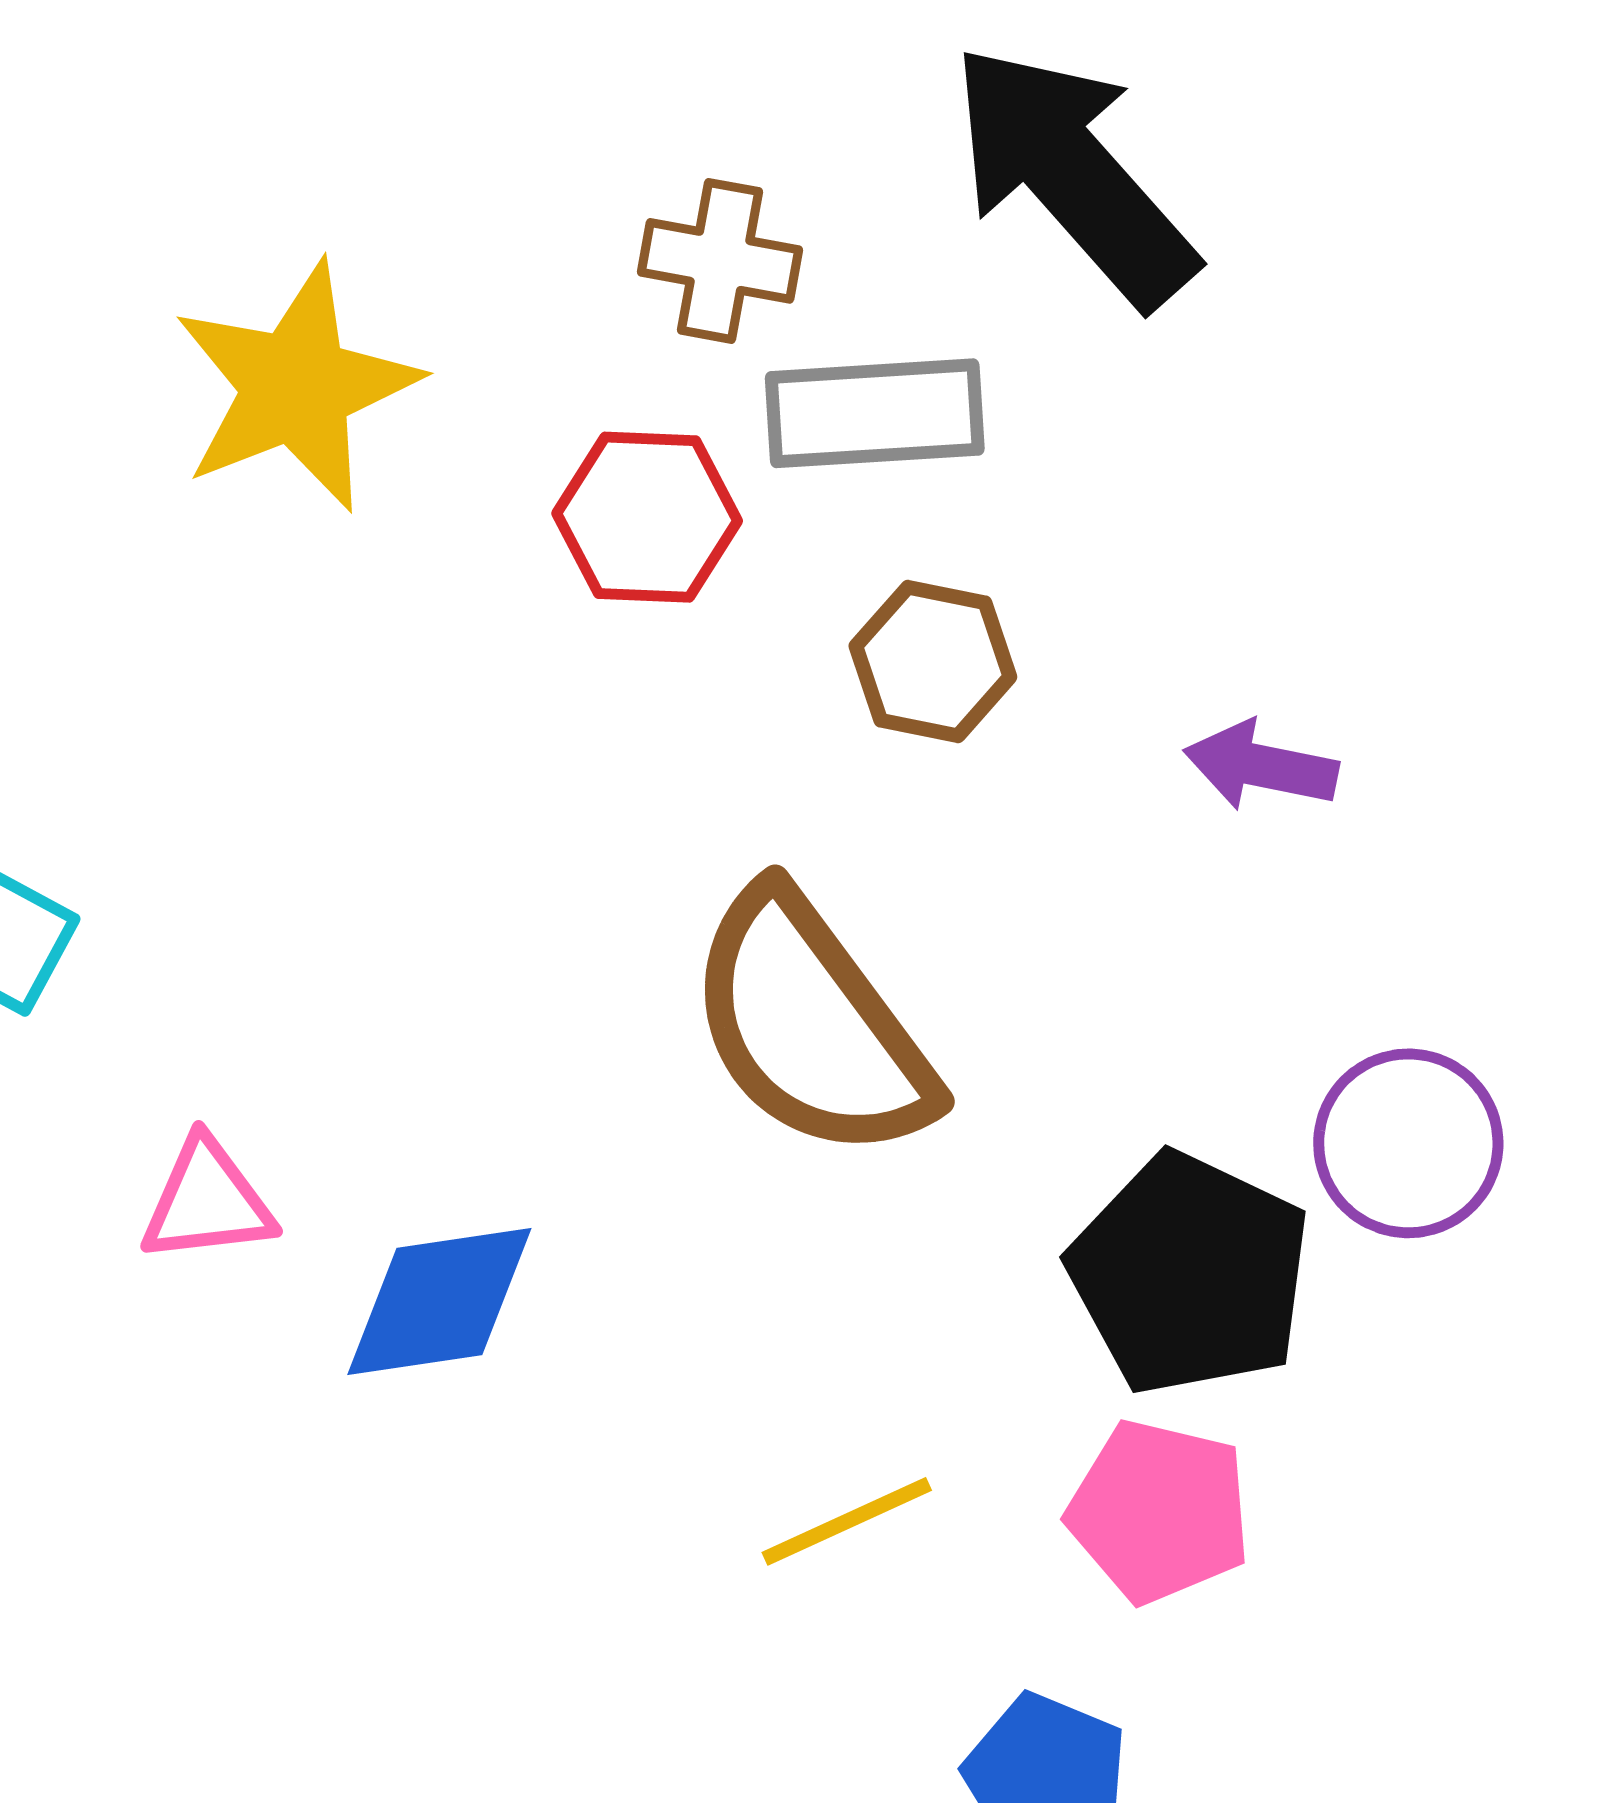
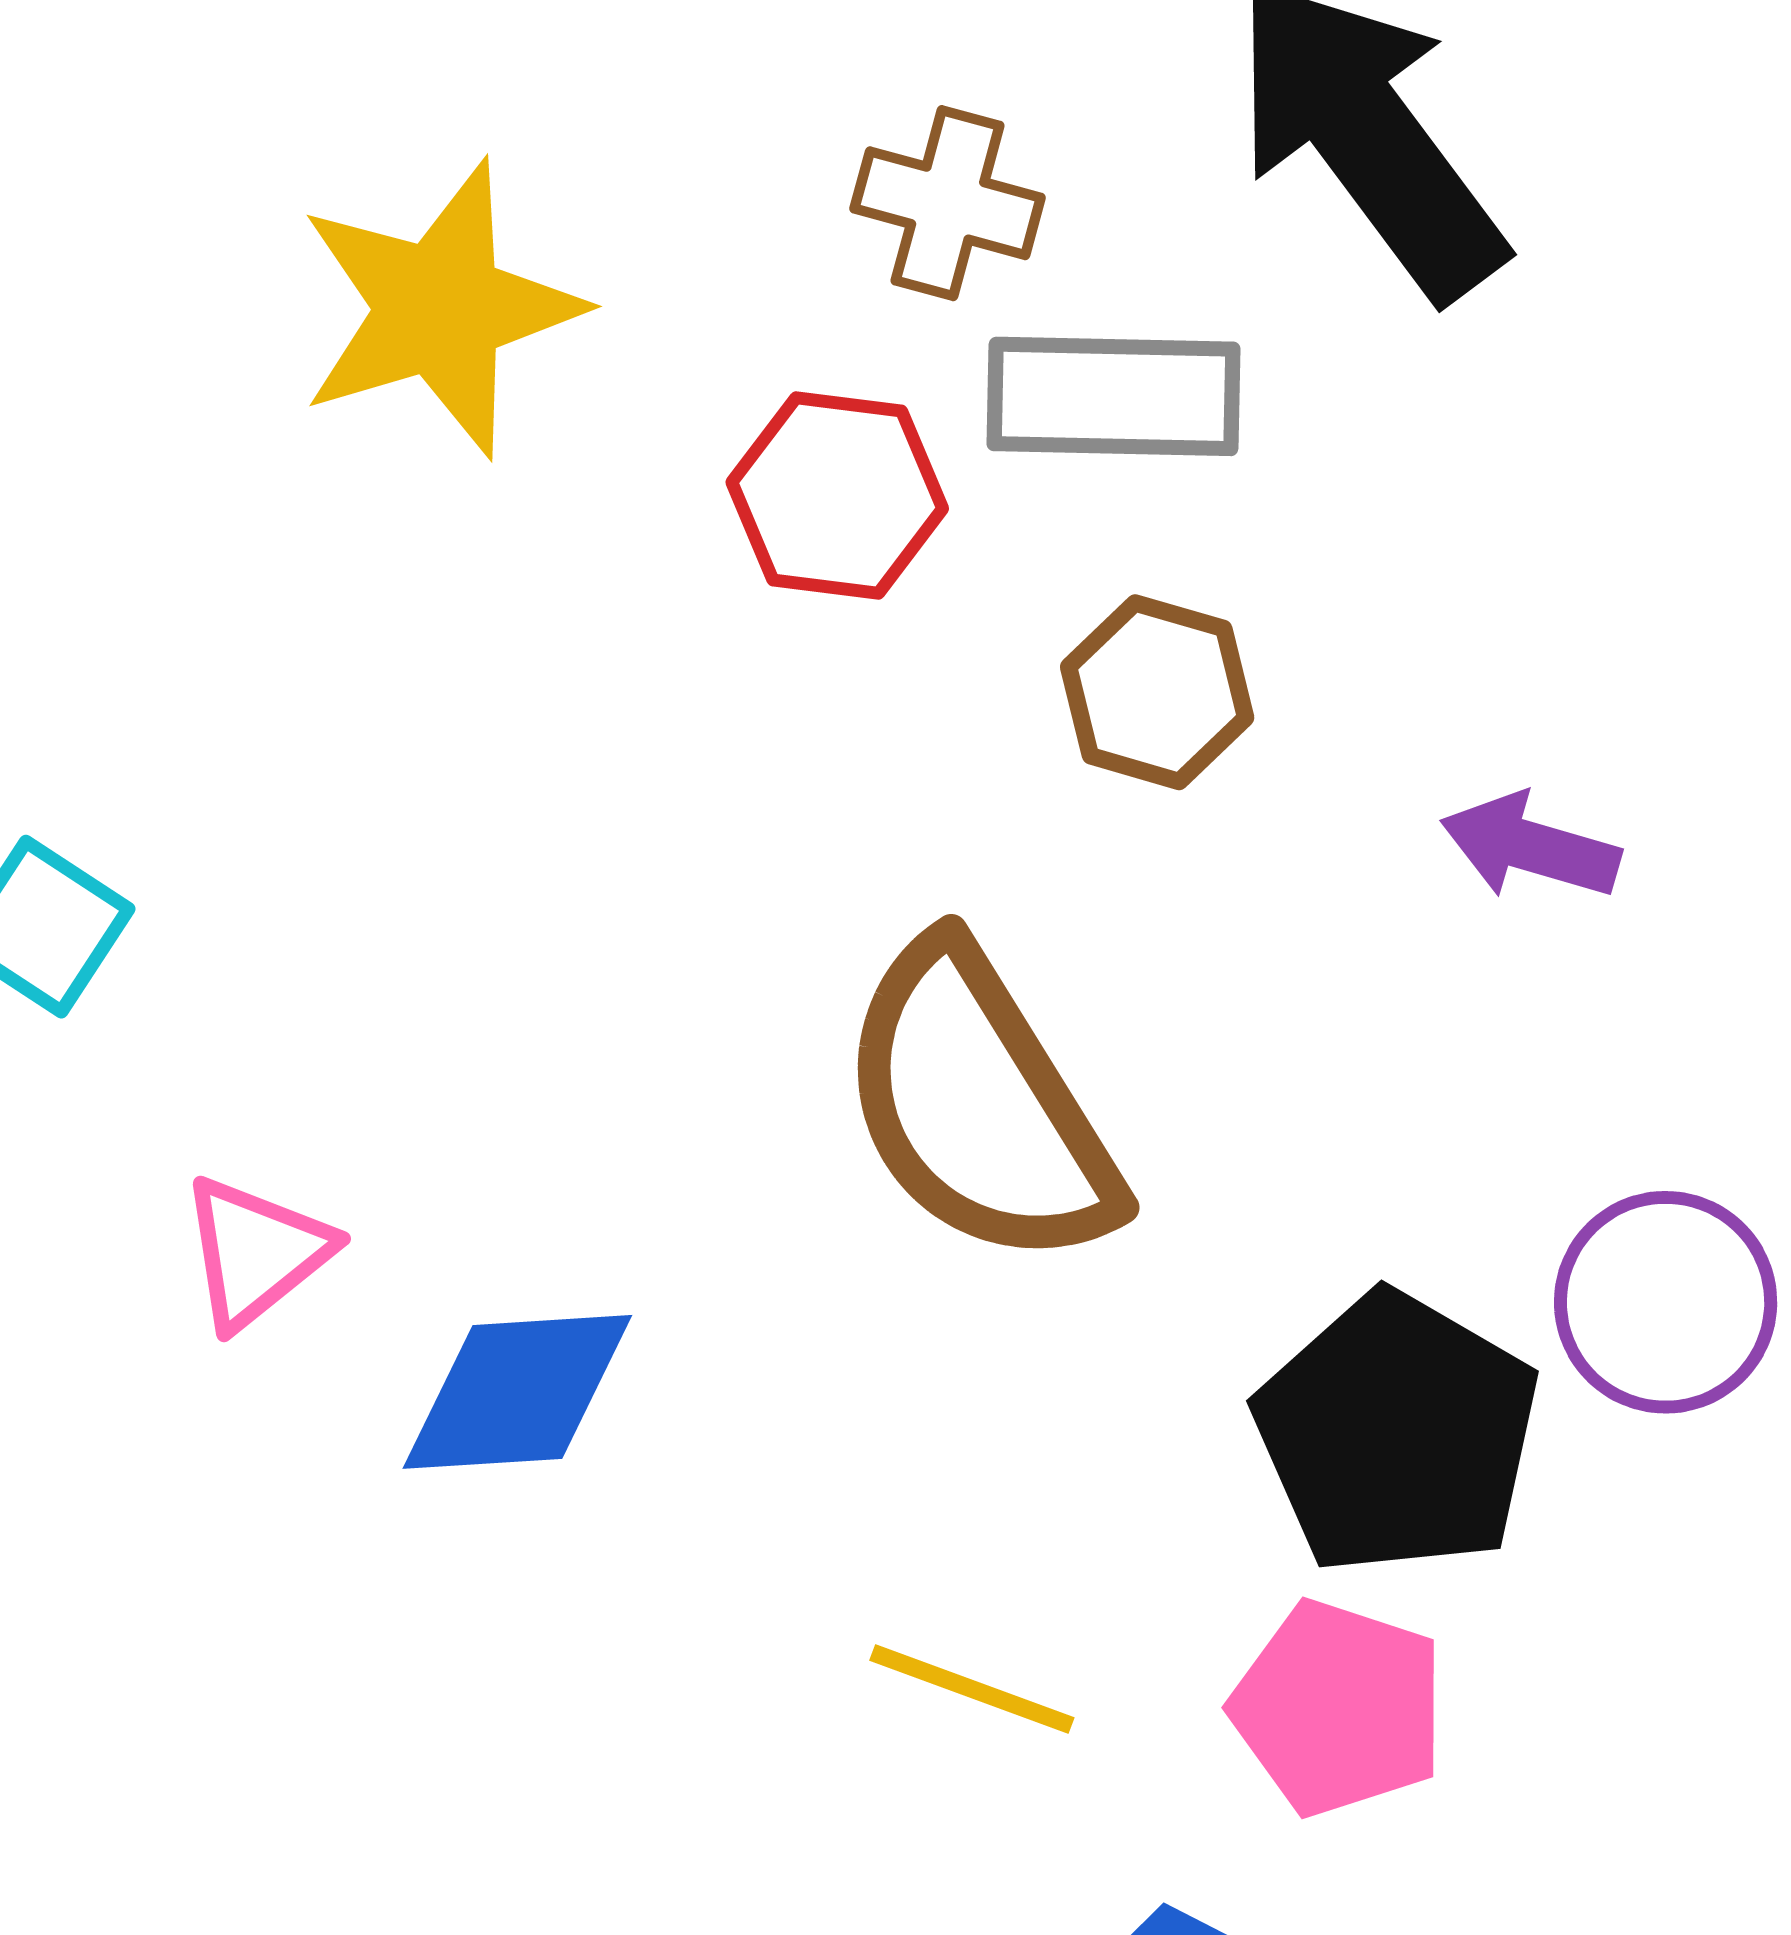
pink triangle: (207, 1201) -> (256, 1252), turned -37
yellow line: (847, 1521) -> (972, 1689), turned 40

